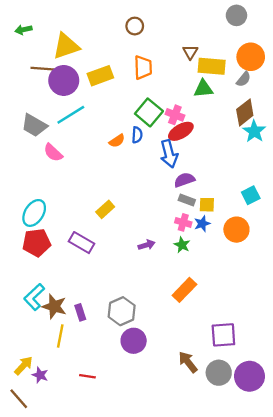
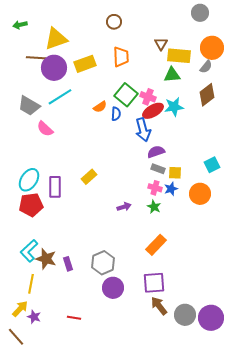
cyan star: (254, 131) -> (174, 107), moved, turned 30
orange semicircle: (117, 141) -> (100, 107), moved
purple rectangle: (81, 243) -> (55, 187), moved, turned 60
purple square: (223, 335) -> (154, 283), moved
yellow line: (60, 336) -> (31, 284), moved

